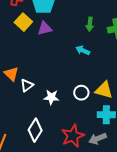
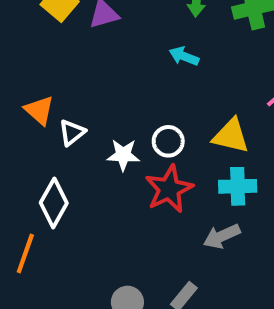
white circle: (81, 93) -> (168, 141), moved
white diamond: (35, 130) -> (54, 203), moved
red star: (73, 136) -> (169, 189), moved

